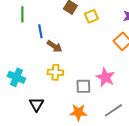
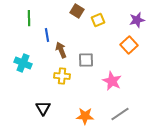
brown arrow: (54, 46) -> (61, 50), turned -147
cyan cross: (16, 77) -> (23, 63), moved
gray square: (83, 86) -> (86, 60), moved

